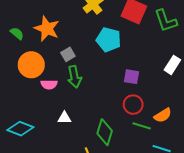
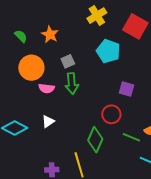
orange star: (47, 29) -> (50, 34), size x0.7
red circle: (133, 105) -> (111, 114), moved
white triangle: (64, 118) -> (48, 121), moved, turned -40

